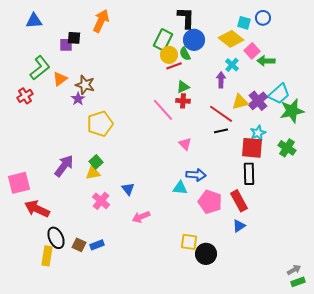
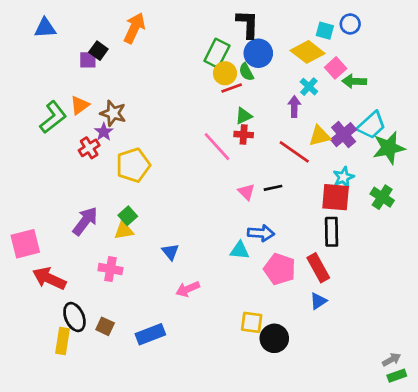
black square: (74, 38) -> (98, 51), turned 32
green L-shape: (40, 68) -> (53, 117), moved
red cross: (25, 96) -> (89, 148), moved
black line: (221, 131) -> (273, 188), moved
pink cross: (101, 201) -> (110, 269), moved, turned -30
blue rectangle: (97, 245) -> (150, 334), moved, size x1.5

